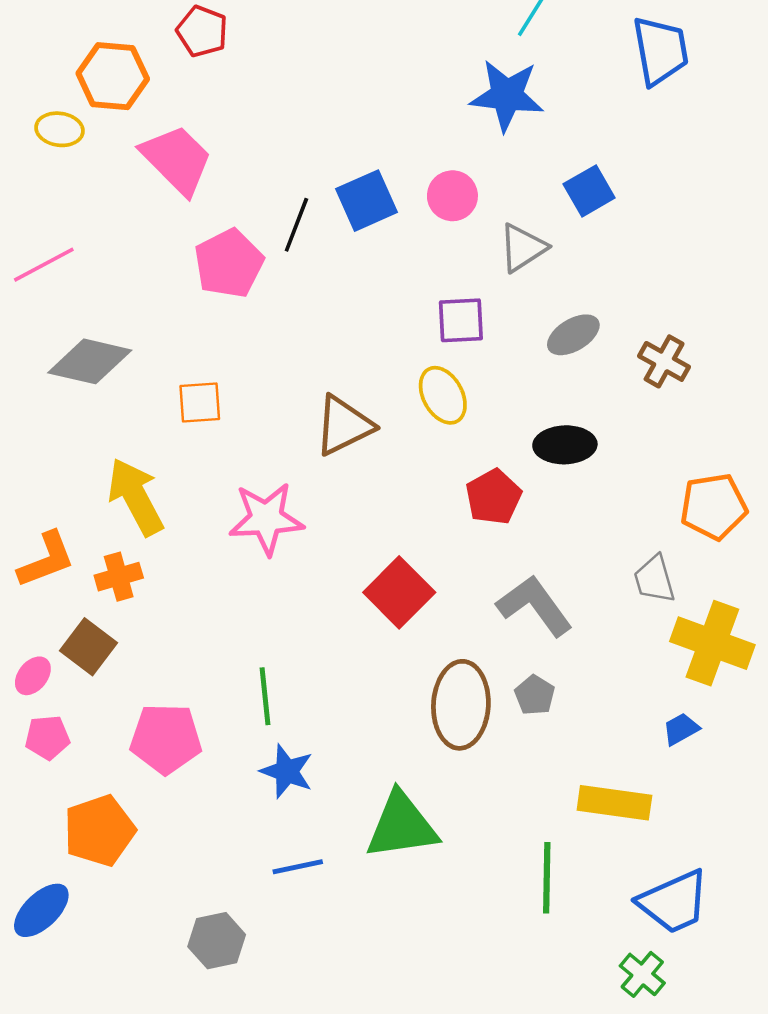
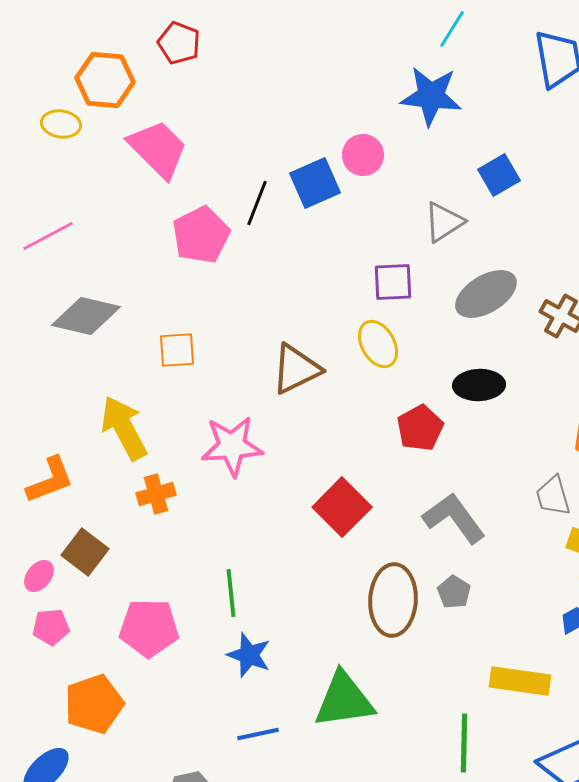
pink circle: (452, 196) -> (363, 155), moved
gray ellipse: (573, 335) -> (486, 294), size x1.4
orange cross: (119, 577) -> (156, 494), moved

